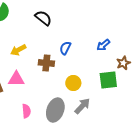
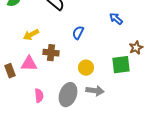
blue arrow: (103, 45) -> (116, 19), moved, turned 80
brown cross: (46, 63) -> (51, 53), moved
gray arrow: (82, 106) -> (95, 91), turned 54

